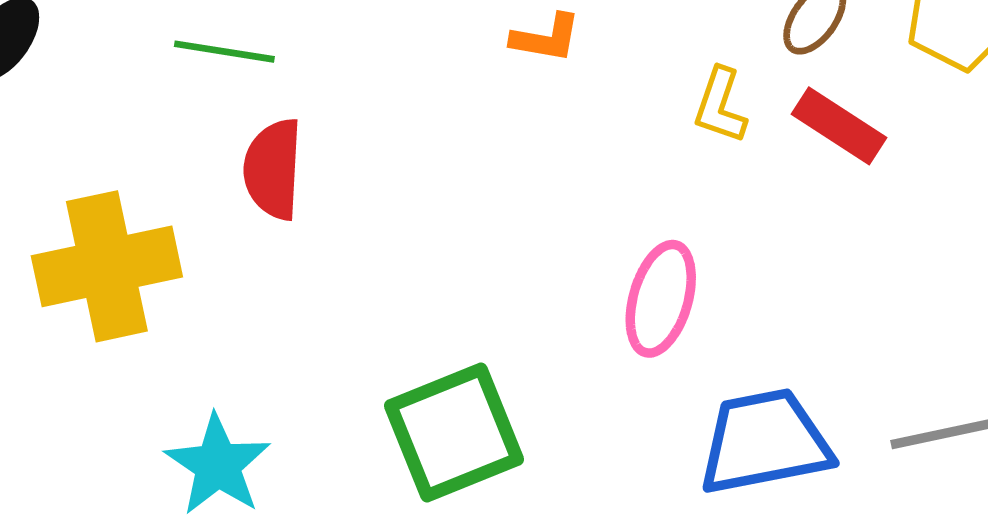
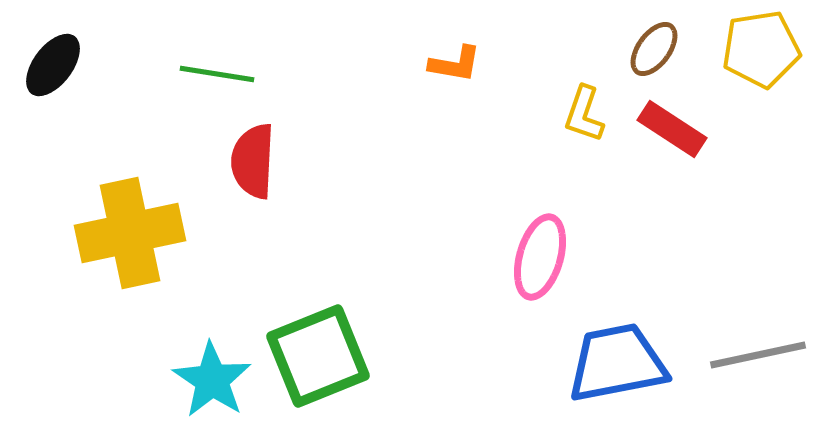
green square: (454, 432) -> (318, 356), moved

